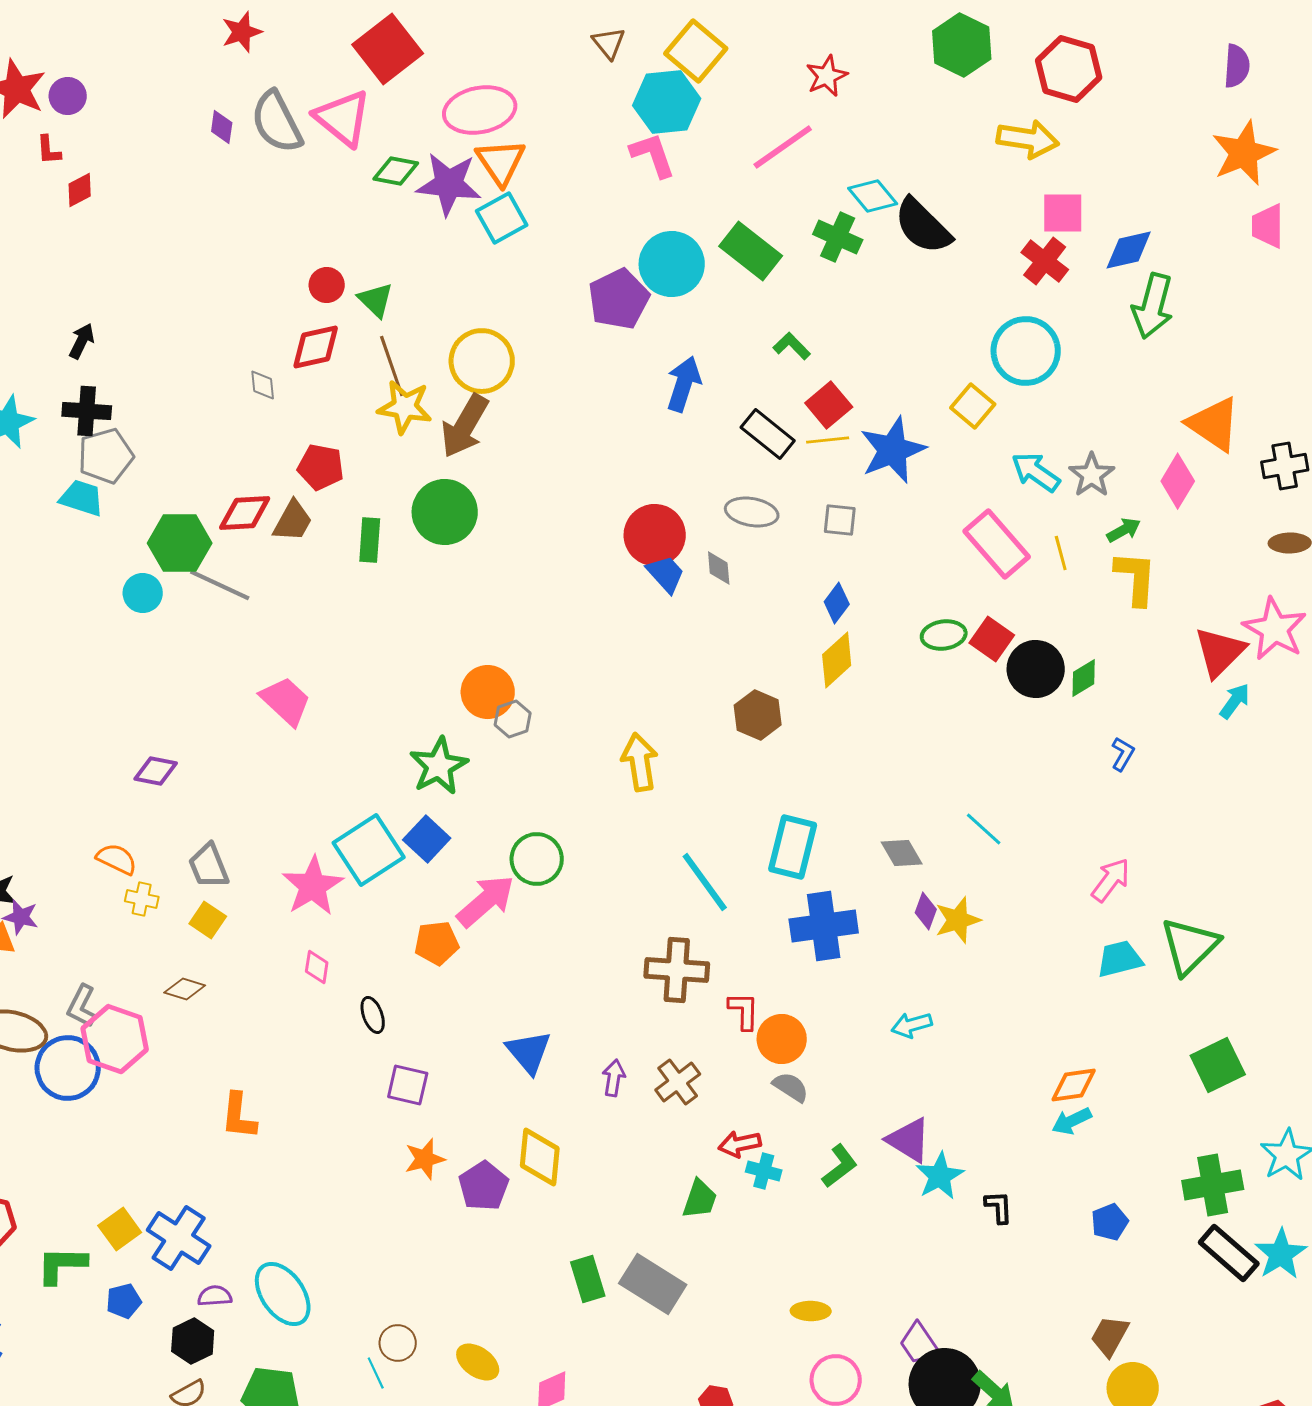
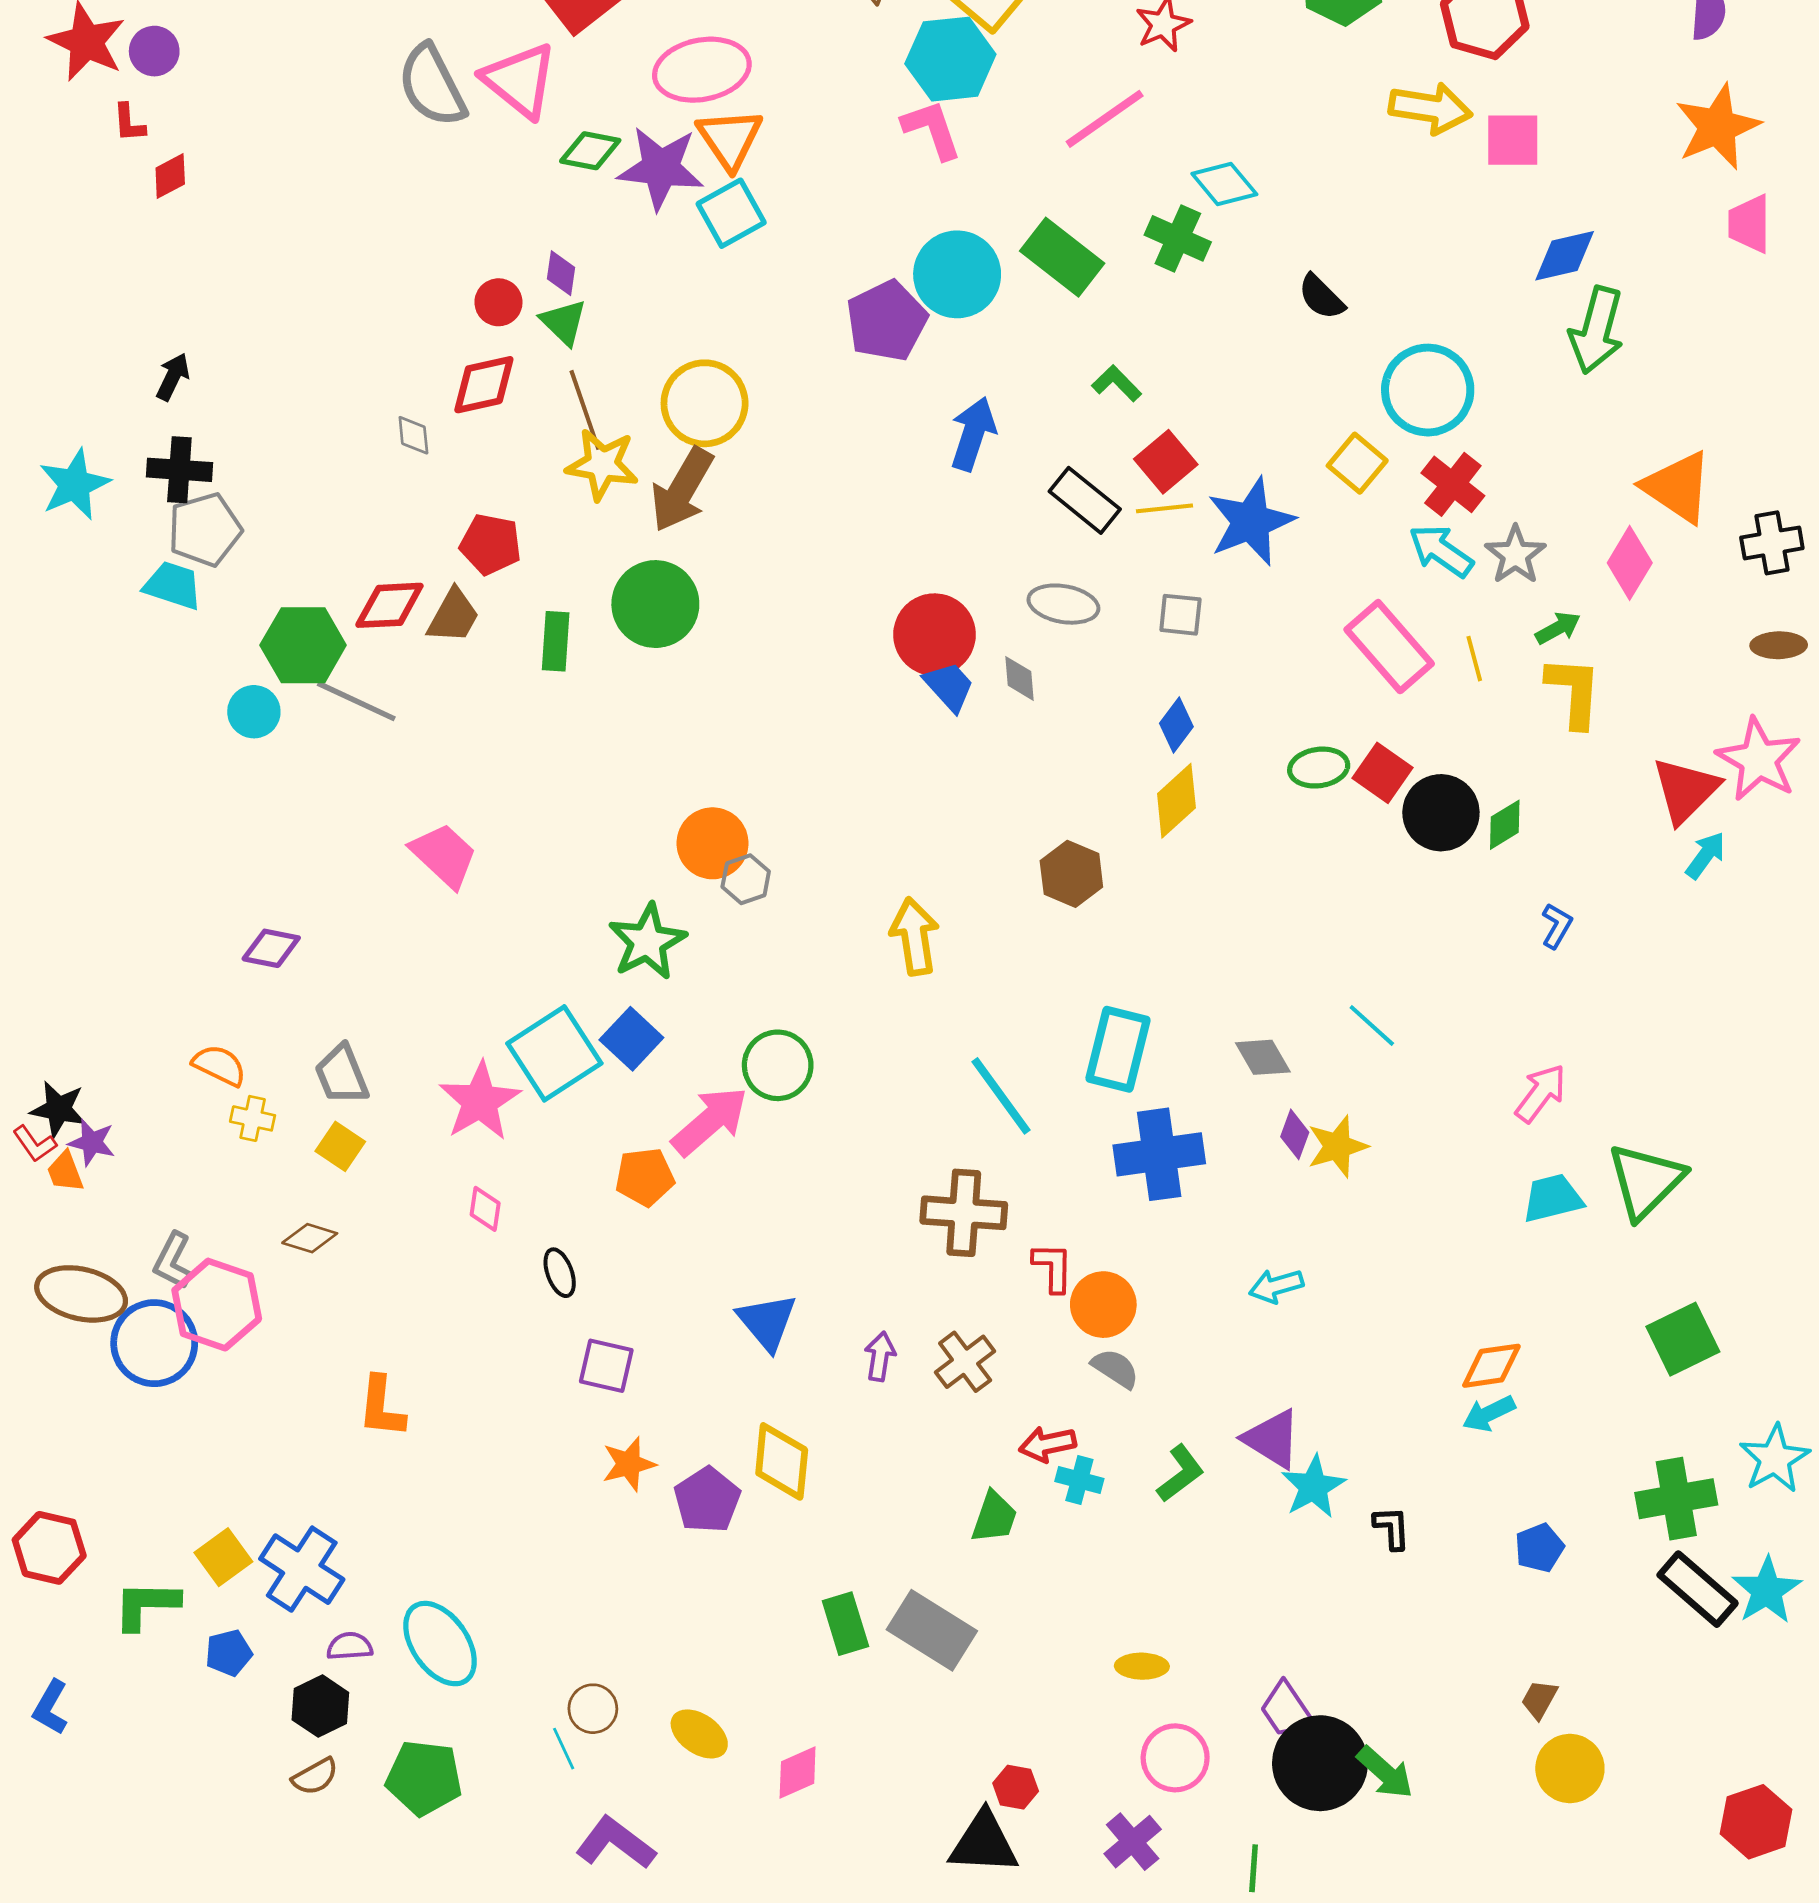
purple diamond: (222, 127) -> (561, 273), moved
pink square: (1063, 213) -> (1513, 140), moved
black semicircle: (923, 226) -> (1321, 297), moved, size x0.6
red cross: (1045, 261) -> (1453, 484), moved
brown trapezoid: (1110, 1336) -> (1539, 1699), size x0.7

